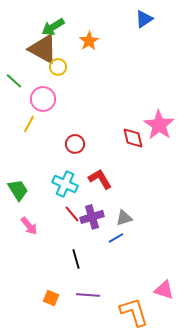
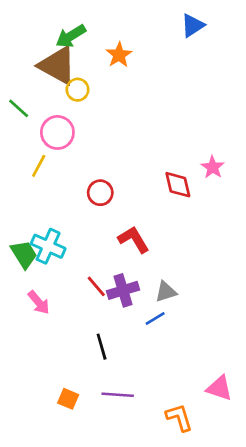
pink star: (159, 125) -> (213, 167), size x0.6
cyan cross: (65, 184) -> (48, 246), moved
orange L-shape: (134, 312) -> (179, 418), size x0.7

